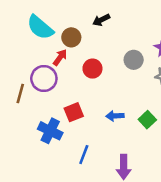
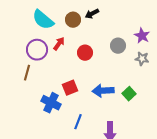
brown circle: (71, 37) -> (73, 20), moved
purple circle: (44, 79) -> (37, 50), moved
blue arrow: (115, 116) -> (103, 91), size x1.5

